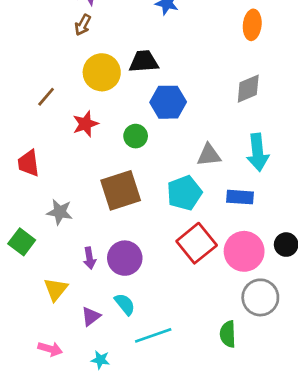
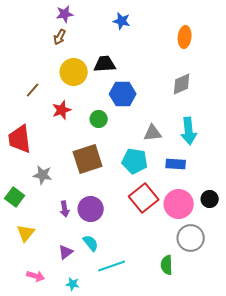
red trapezoid: (28, 163) -> (20, 139), size x1.4
cyan pentagon: (184, 193) -> (135, 161), turned 30
yellow triangle: (56, 289) -> (26, 233), moved

